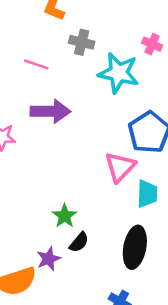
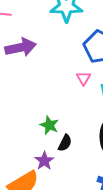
pink triangle: (120, 167) -> (83, 78), size x0.6

